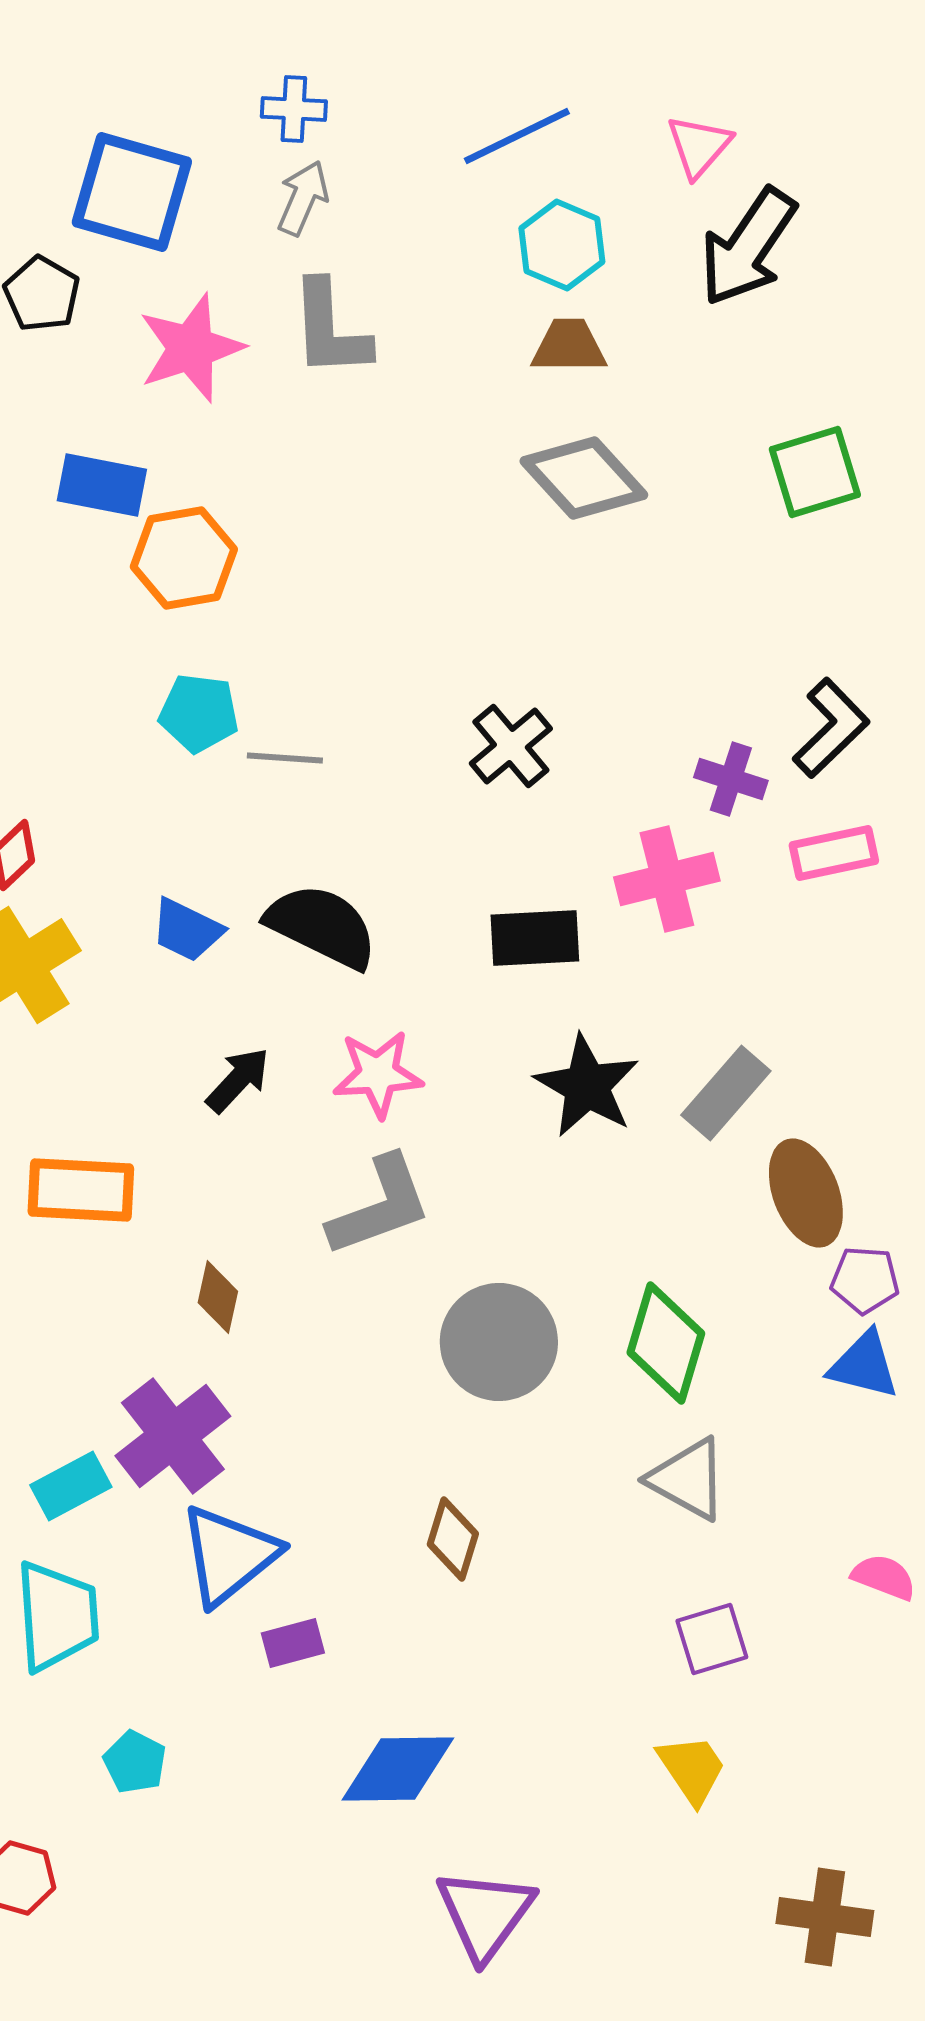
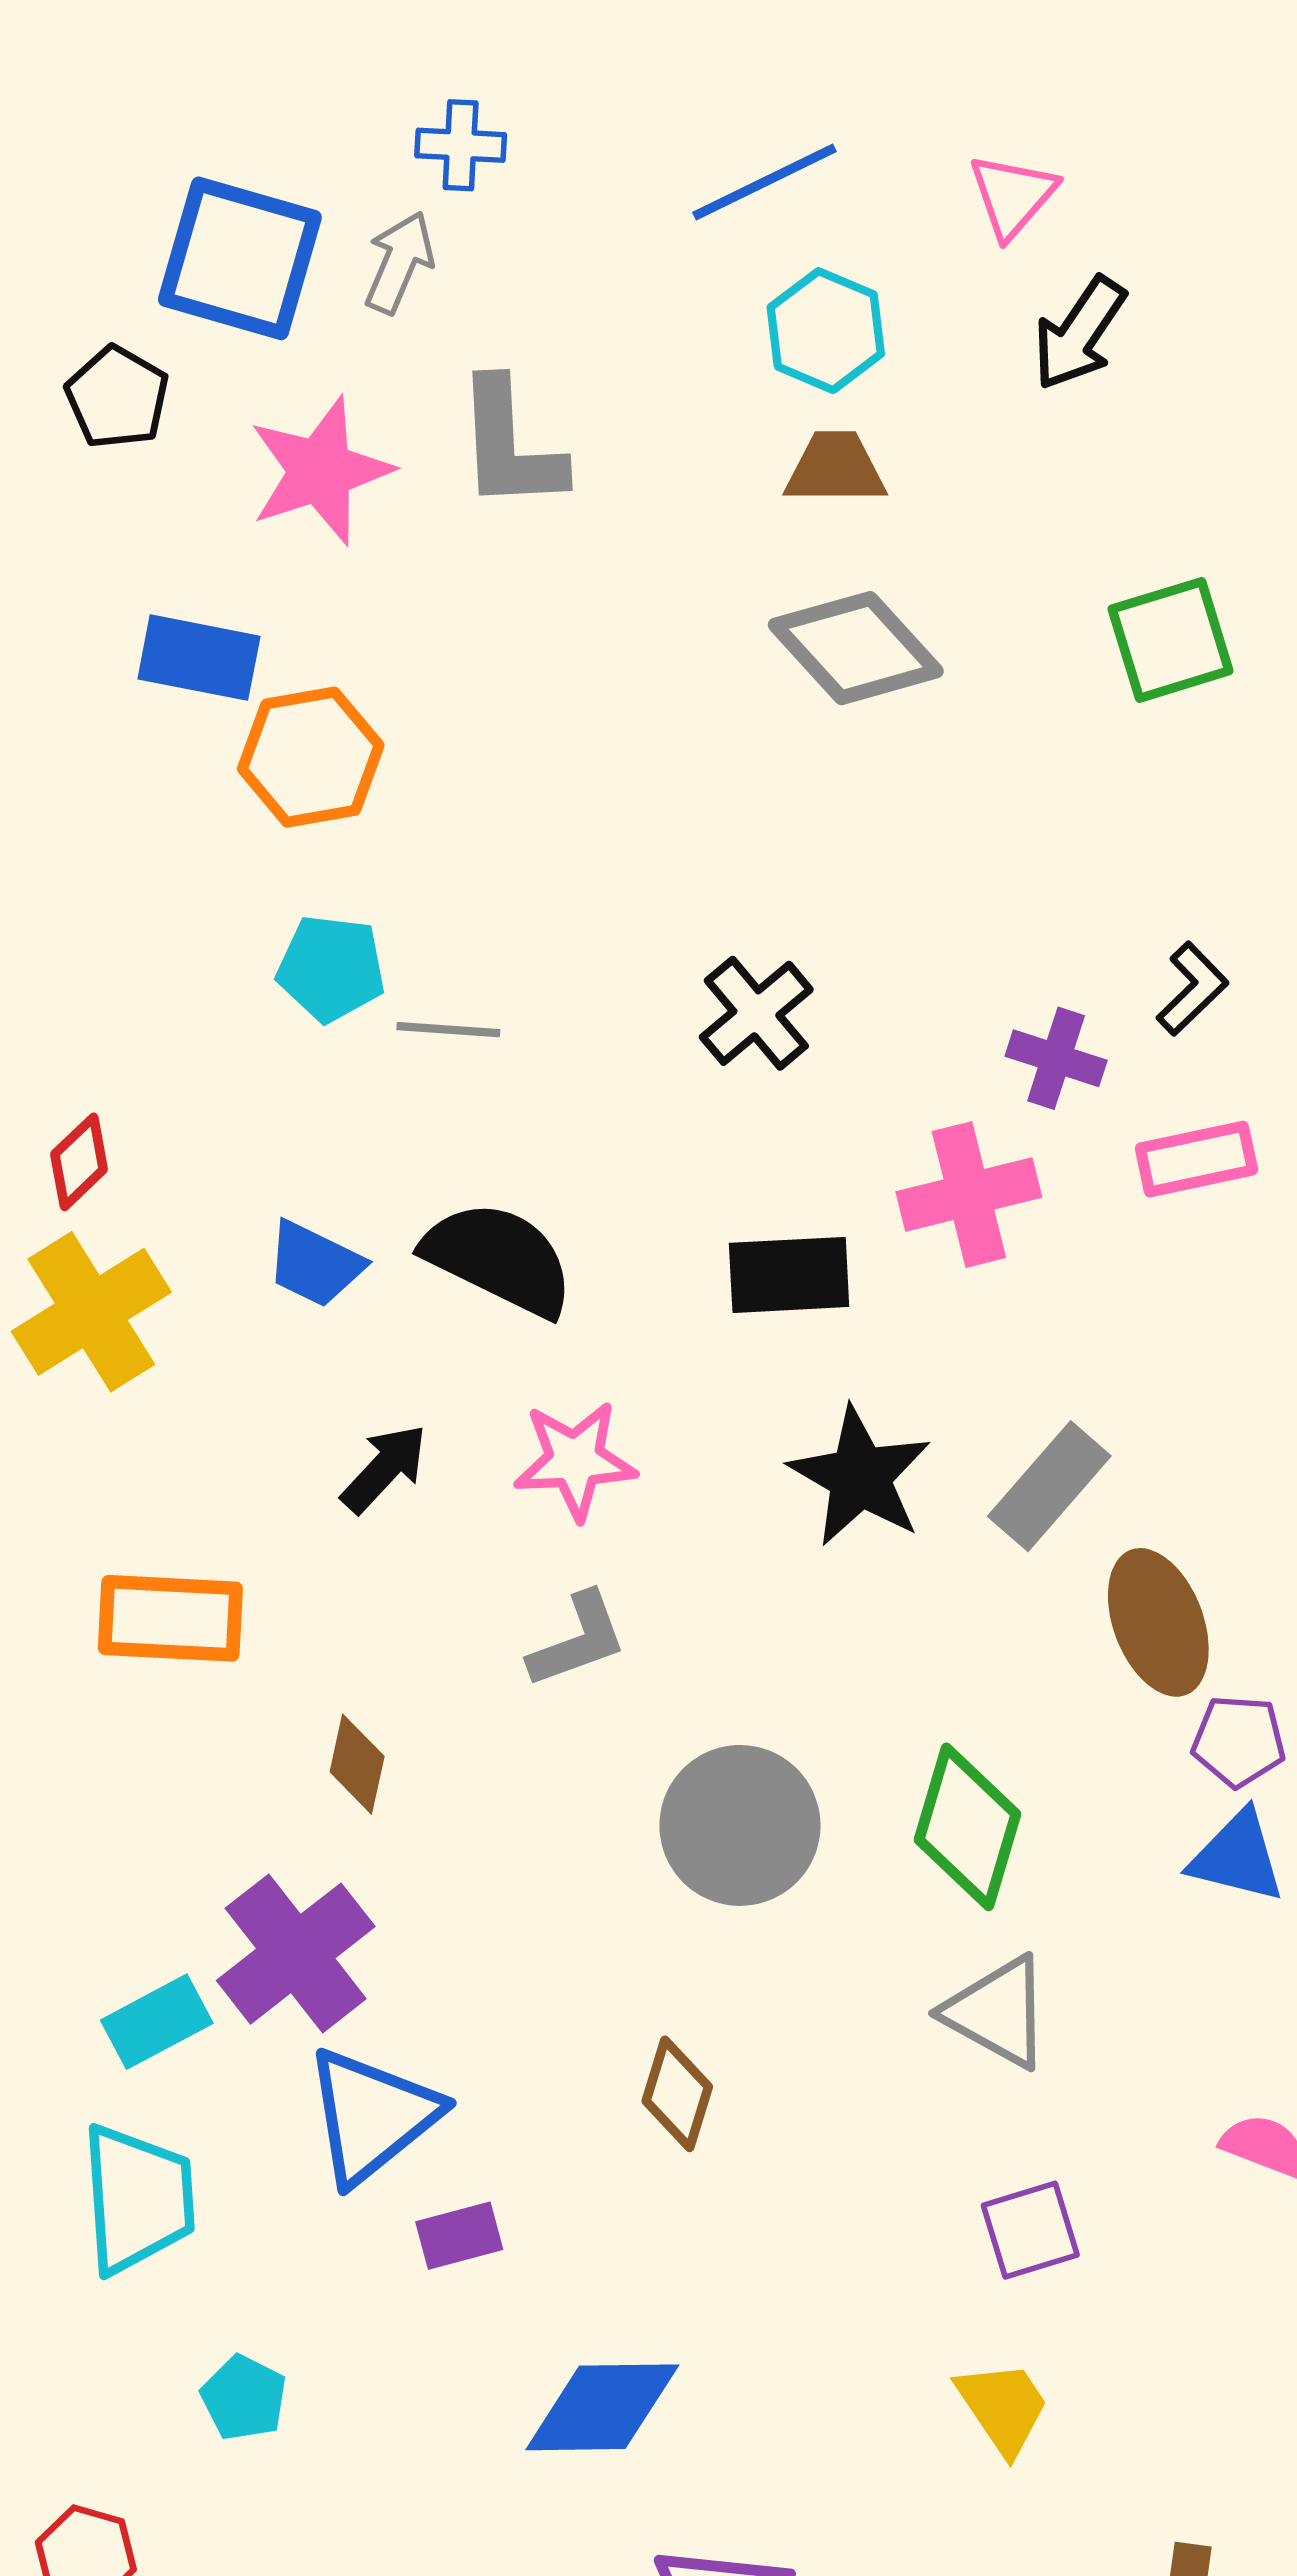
gray arrow: (303, 198) -> (399, 262), moved
black arrow: (748, 247) -> (1079, 333), size x0.7
black L-shape: (831, 728) -> (1192, 989), size x0.7
gray L-shape: (380, 1206) -> (578, 1640), size x0.7

